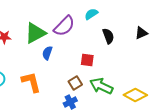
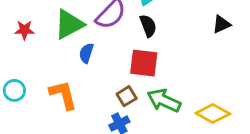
black semicircle: (108, 36) -> (148, 26), moved
red square: (87, 60) -> (144, 63), size x1.5

